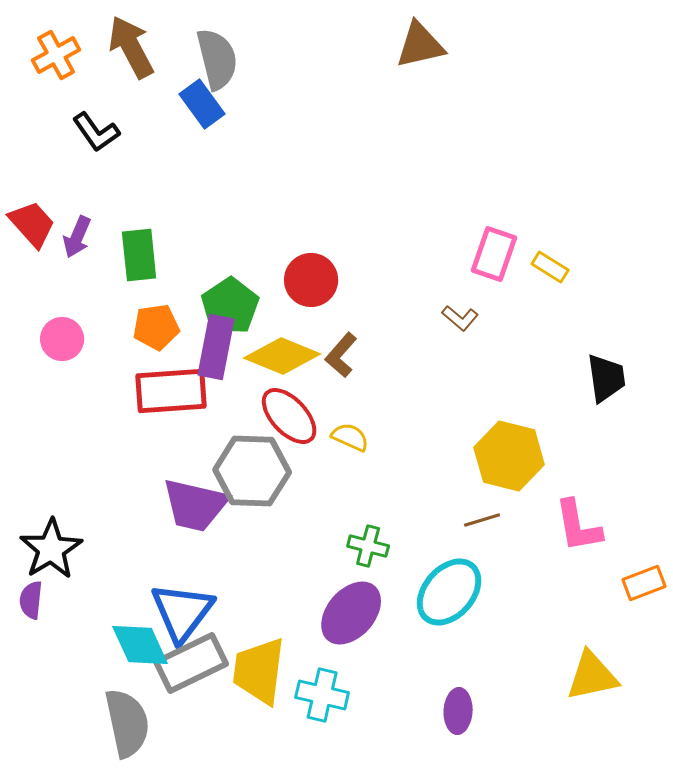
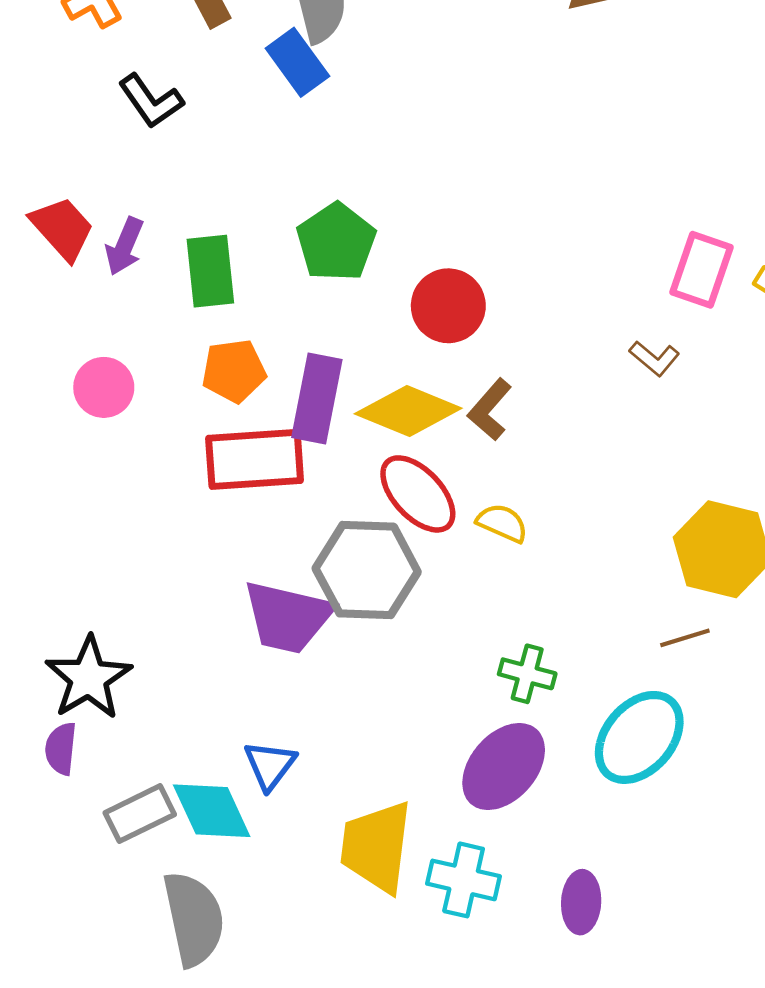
green pentagon: (230, 306) -> (336, 242), moved
blue triangle: (182, 612) -> (270, 765), size x0.6
gray rectangle: (191, 663) -> (140, 814), moved, size x0.7
purple ellipse: (458, 711) -> (581, 902), moved

